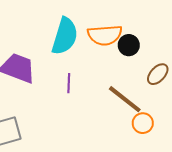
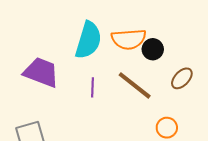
brown line: (125, 99) -> (135, 85), moved

